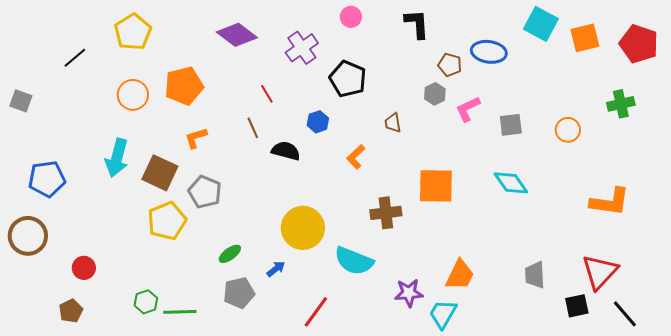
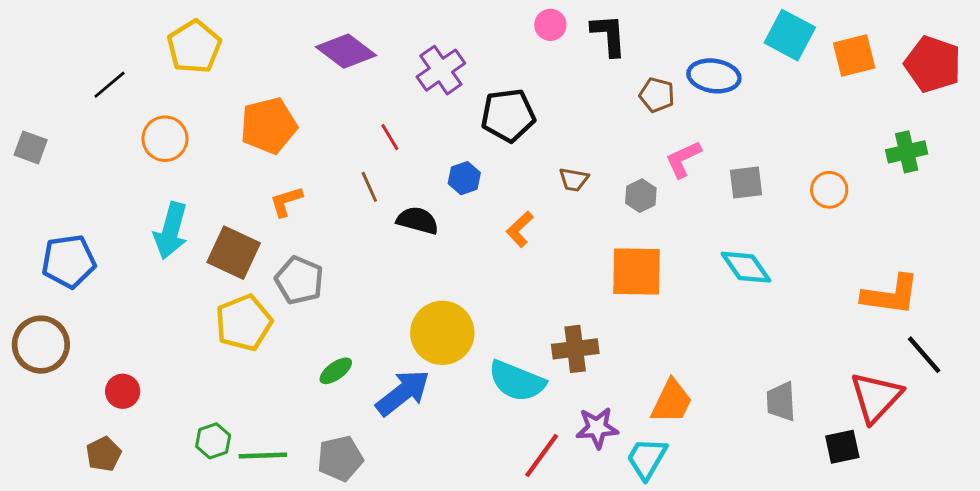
pink circle: (351, 17) -> (550, 25), moved
black pentagon: (348, 79) -> (508, 115), turned -30
gray hexagon: (435, 94) -> (641, 196), moved
orange circle: (133, 95) -> (165, 139), moved
brown trapezoid: (393, 123) -> (574, 180), turned -70
brown cross: (386, 213) -> (575, 349), moved
blue arrow: (276, 269) -> (403, 393), size x2.0
gray pentagon: (239, 293) -> (340, 458), moved
red line: (316, 312) -> (542, 455), moved
black line: (625, 314) -> (924, 355), moved

